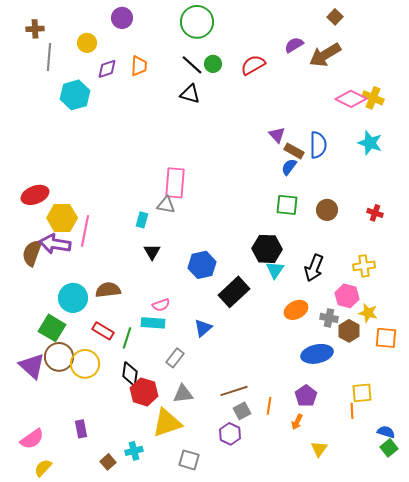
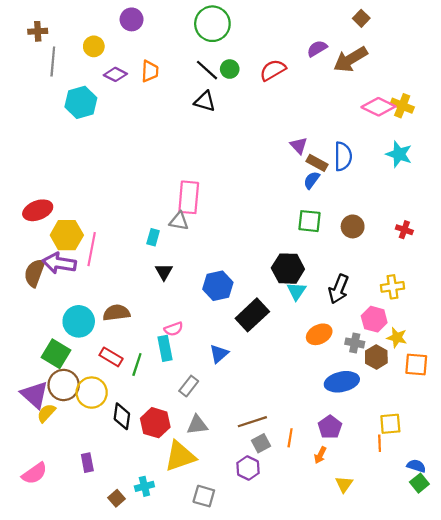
purple diamond: (107, 69) -> (115, 74), turned 45
cyan rectangle: (153, 323) -> (165, 348), turned 75
black diamond: (130, 374) -> (122, 416), moved
yellow semicircle: (43, 468) -> (46, 413), moved

